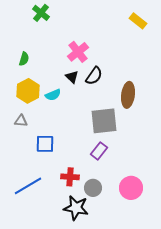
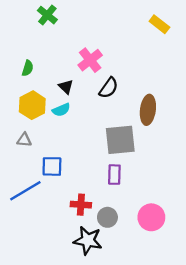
black triangle: (72, 77) -> (66, 87), moved
purple rectangle: (99, 151) -> (114, 175), turned -36
blue line: (28, 186) -> (25, 191), moved

